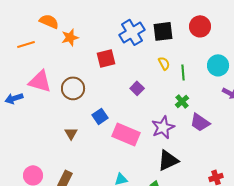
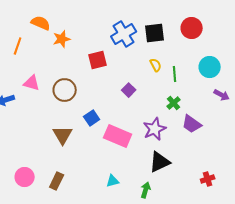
orange line: (26, 44) -> (18, 46), turned -54
pink triangle: (40, 81) -> (32, 83), size x0.7
brown triangle: (71, 133) -> (63, 135), size x1.5

